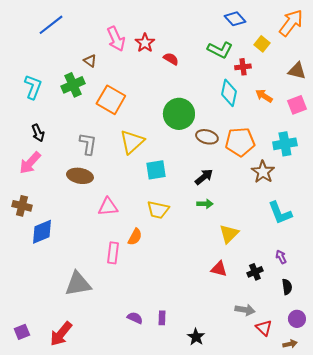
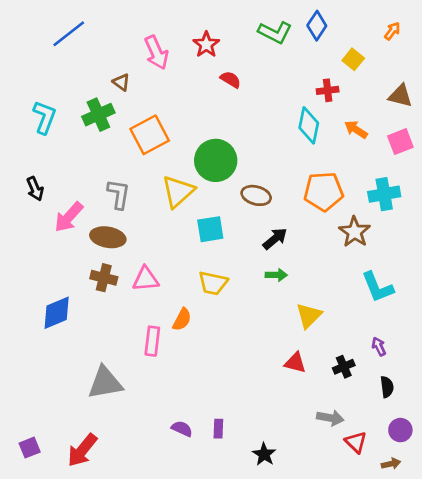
blue diamond: (235, 19) -> (317, 26), turned 75
orange arrow: (291, 23) -> (392, 31), size x0.5
red star: (145, 43) -> (206, 44), moved
green L-shape: (220, 50) -> (275, 32), moved
orange square: (111, 100) -> (150, 135), turned 32
green circle: (179, 114) -> (216, 160), moved
black arrow: (38, 133) -> (35, 189), moved
brown ellipse: (207, 137) -> (256, 195), moved
pink arrow: (30, 163) -> (69, 217), moved
brown cross: (22, 206) -> (104, 278), moved

